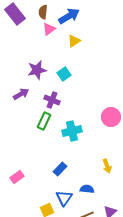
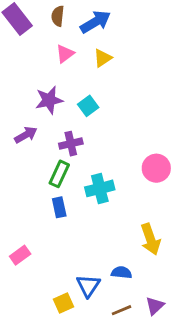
pink triangle: (49, 29) -> (65, 54), moved
purple cross: (52, 100) -> (71, 144), turned -35
yellow arrow: (107, 166) -> (150, 239), size x1.5
blue rectangle: (60, 169) -> (59, 207), moved, turned -56

